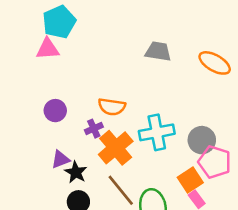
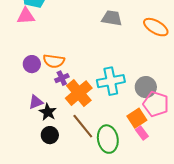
orange semicircle: (112, 107) -> (54, 61), moved

